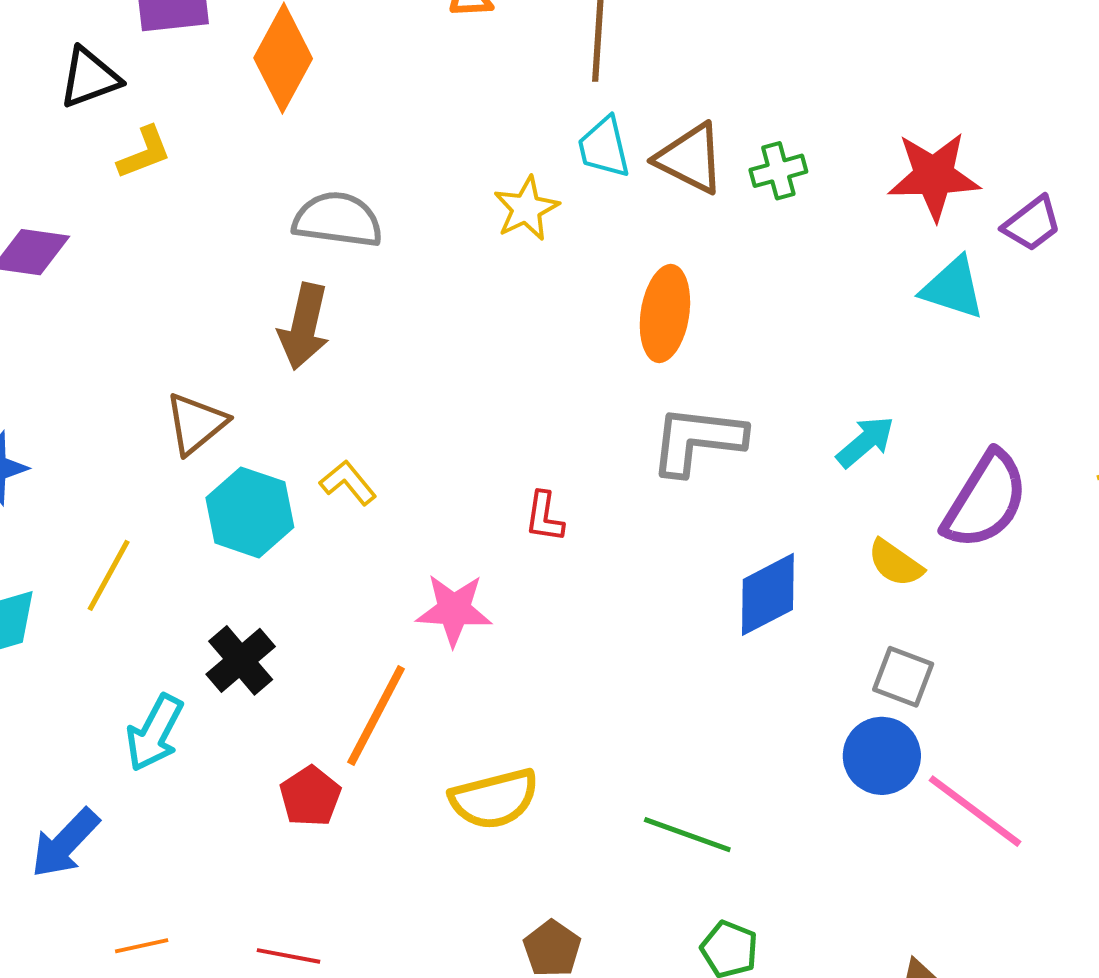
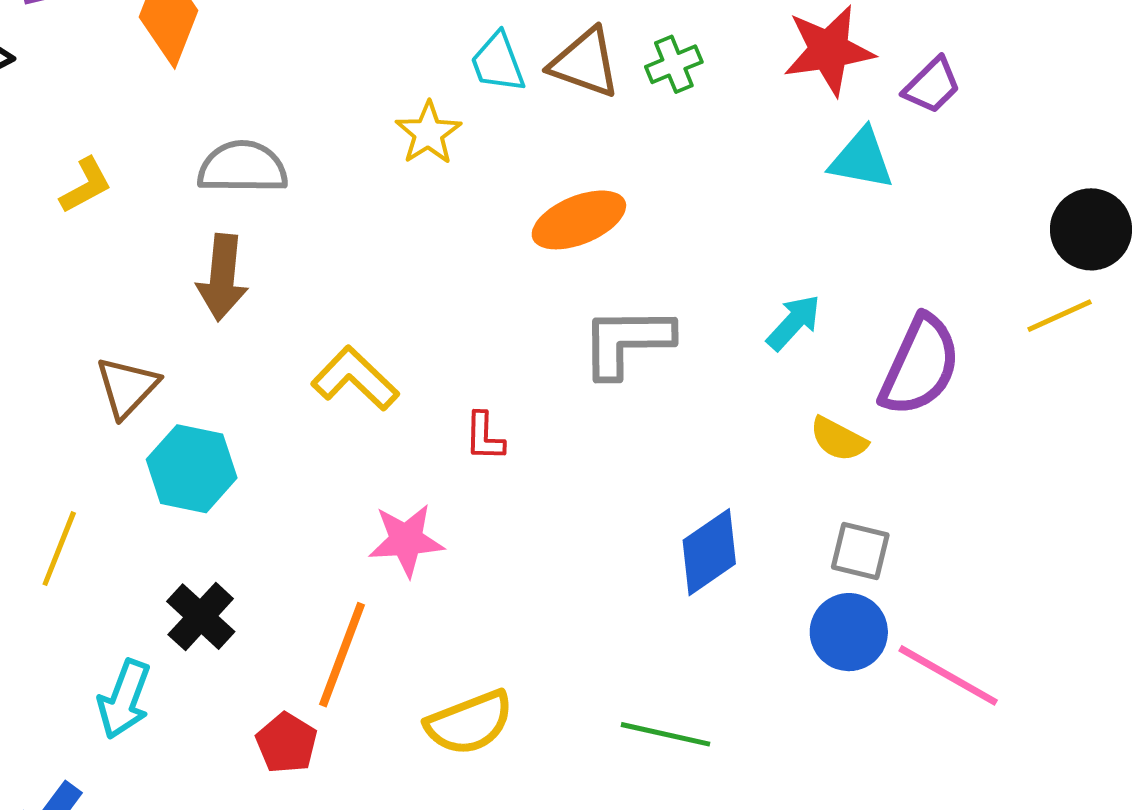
yellow L-shape: (144, 153) -> (86, 185), moved
orange ellipse: (665, 314) -> (579, 220), turned 66
yellow L-shape: (348, 483) -> (355, 379), moved, size x1.5
blue diamond: (768, 594) -> (709, 552), moved

